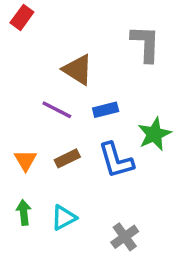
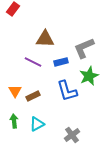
gray L-shape: (146, 44) -> (84, 48), moved, turned -115
brown triangle: (78, 70) -> (45, 39), turned -30
brown rectangle: (67, 158) -> (33, 96), moved

